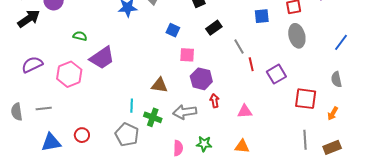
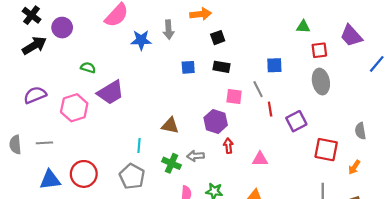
blue square: (262, 16) -> (274, 65), moved
black rectangle: (214, 28) -> (222, 67), moved, turned 42
blue square: (173, 30) -> (188, 67), turned -32
blue line: (341, 42) -> (377, 64), moved
pink square: (187, 55) -> (234, 97), moved
gray arrow: (185, 112) -> (196, 156), size x0.7
green cross: (153, 117) -> (171, 163), moved
red circle: (82, 135) -> (84, 174), size x1.6

